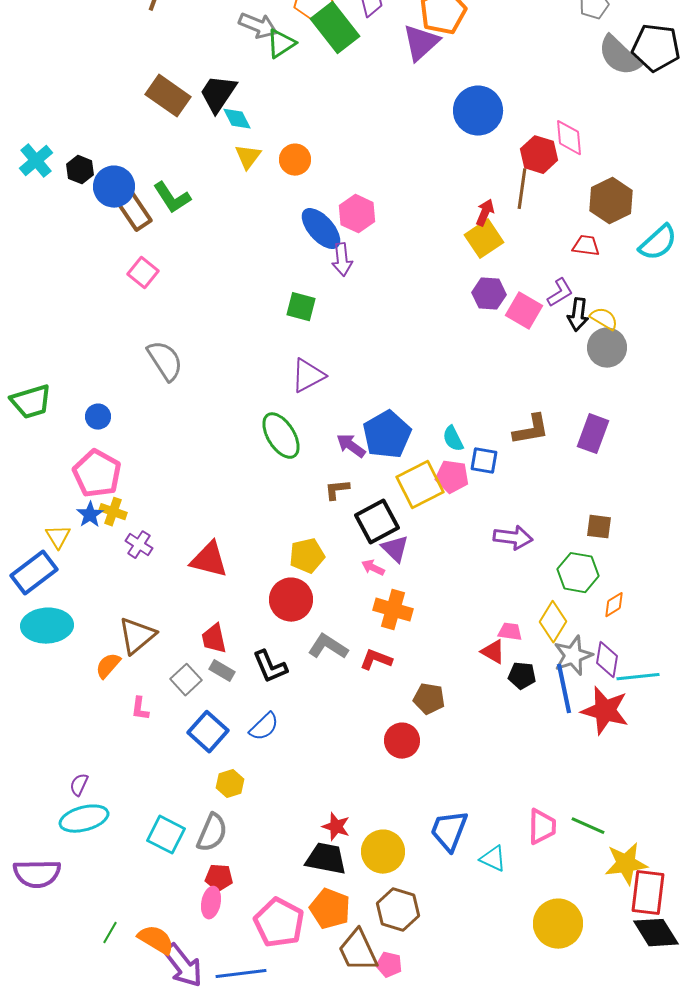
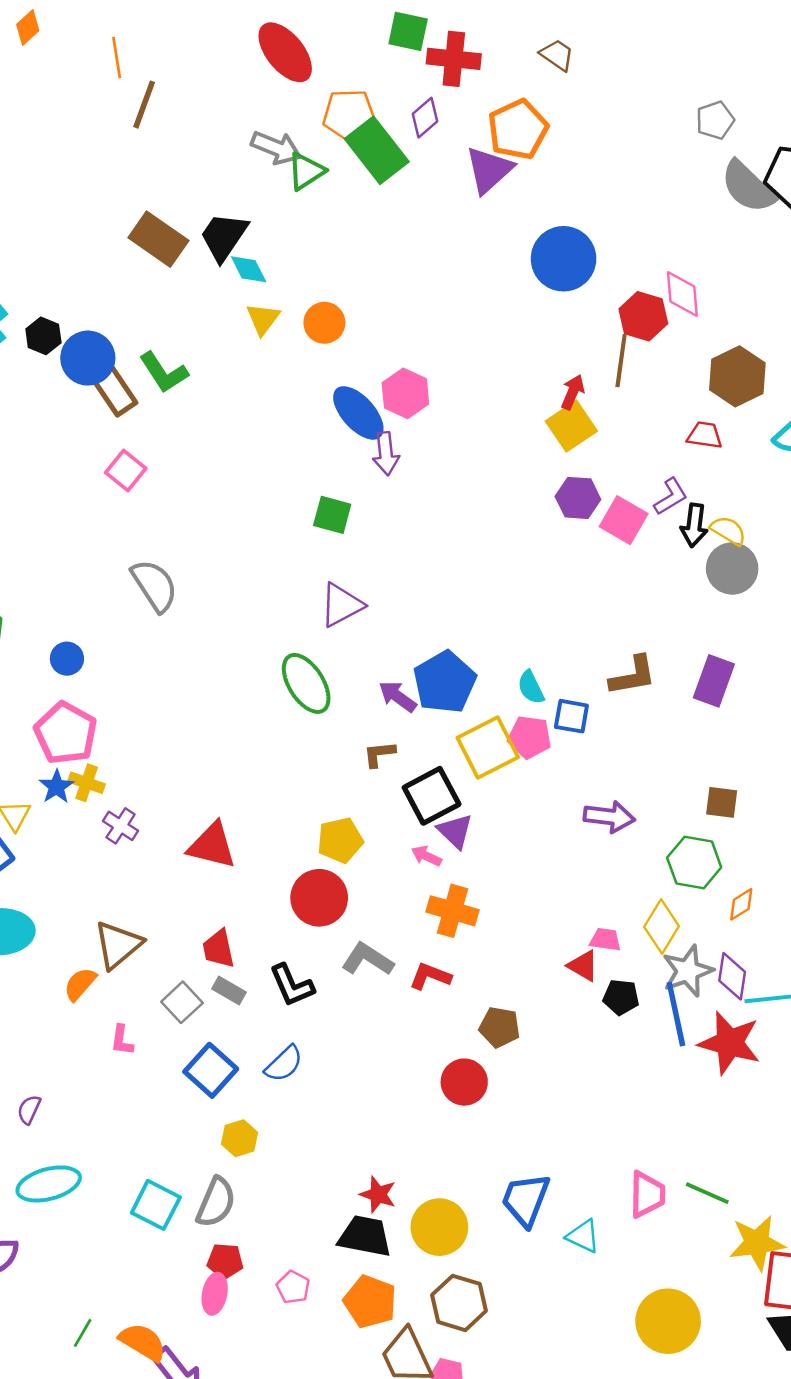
purple semicircle: (79, 785) -> (29, 1109), moved
pink pentagon: (279, 923) -> (293, 1287), moved, size x0.5

